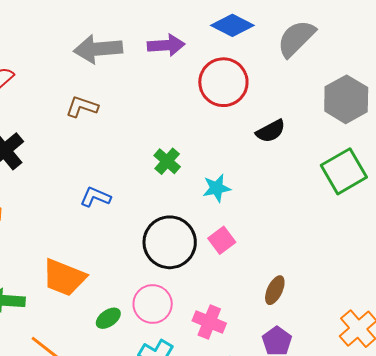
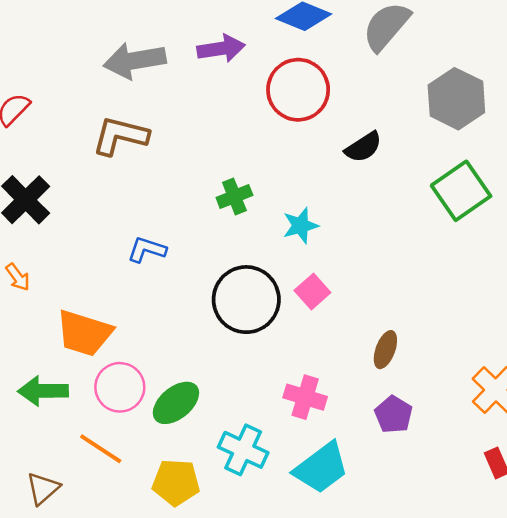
brown L-shape: (82, 107) -> (120, 136), size x1.4
green cross: (167, 161) -> (234, 196), turned 32
orange trapezoid: (64, 277) -> (84, 333), moved
pink circle: (153, 304) -> (120, 387), moved
green ellipse: (108, 318) -> (176, 403), size x1.5

